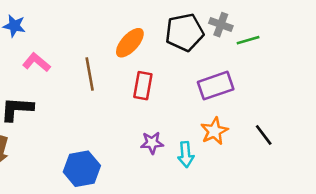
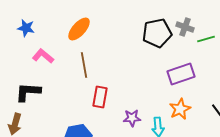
orange ellipse: (130, 43) -> (79, 29), moved
red rectangle: (143, 86) -> (100, 97), moved

